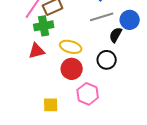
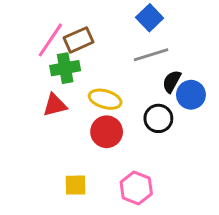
blue circle: (130, 20) -> (191, 95), moved
pink hexagon: (88, 94) -> (136, 188), moved

